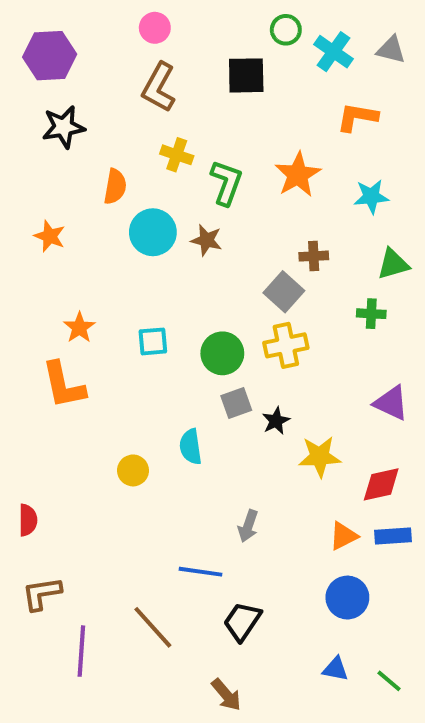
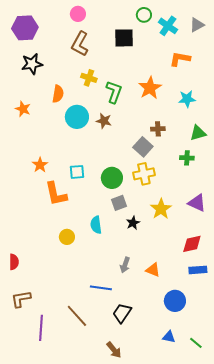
gray triangle: (391, 50) -> (197, 25), turned -42
orange star: (50, 236) -> (23, 109), moved
orange L-shape: (64, 385) -> (56, 194), moved
black star: (276, 421) -> (133, 223), moved
yellow star: (320, 457) -> (161, 209), moved, turned -30
orange triangle: (343, 536) -> (153, 270), moved, turned 49

